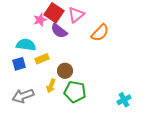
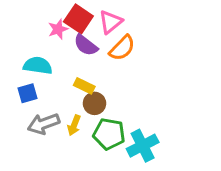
orange semicircle: (100, 33) -> (122, 48), moved
yellow rectangle: (42, 59) -> (84, 86), moved, turned 48
gray arrow: (23, 96) -> (44, 124), moved
cyan cross: (124, 100) -> (143, 146), moved, size x1.5

